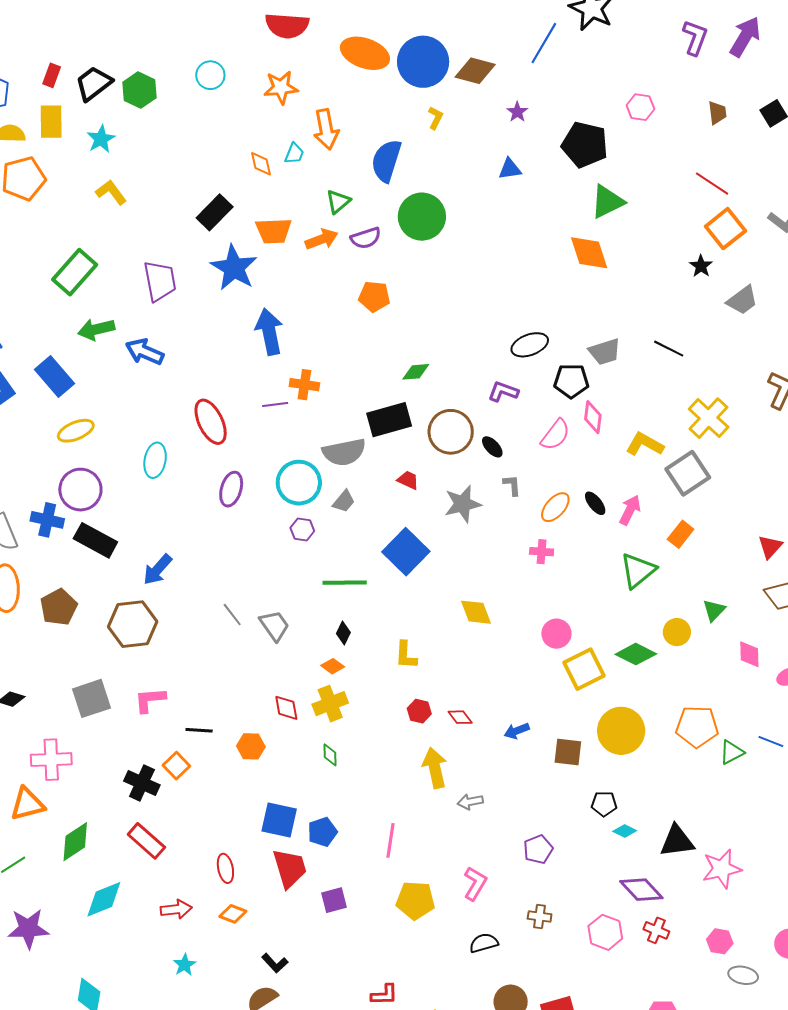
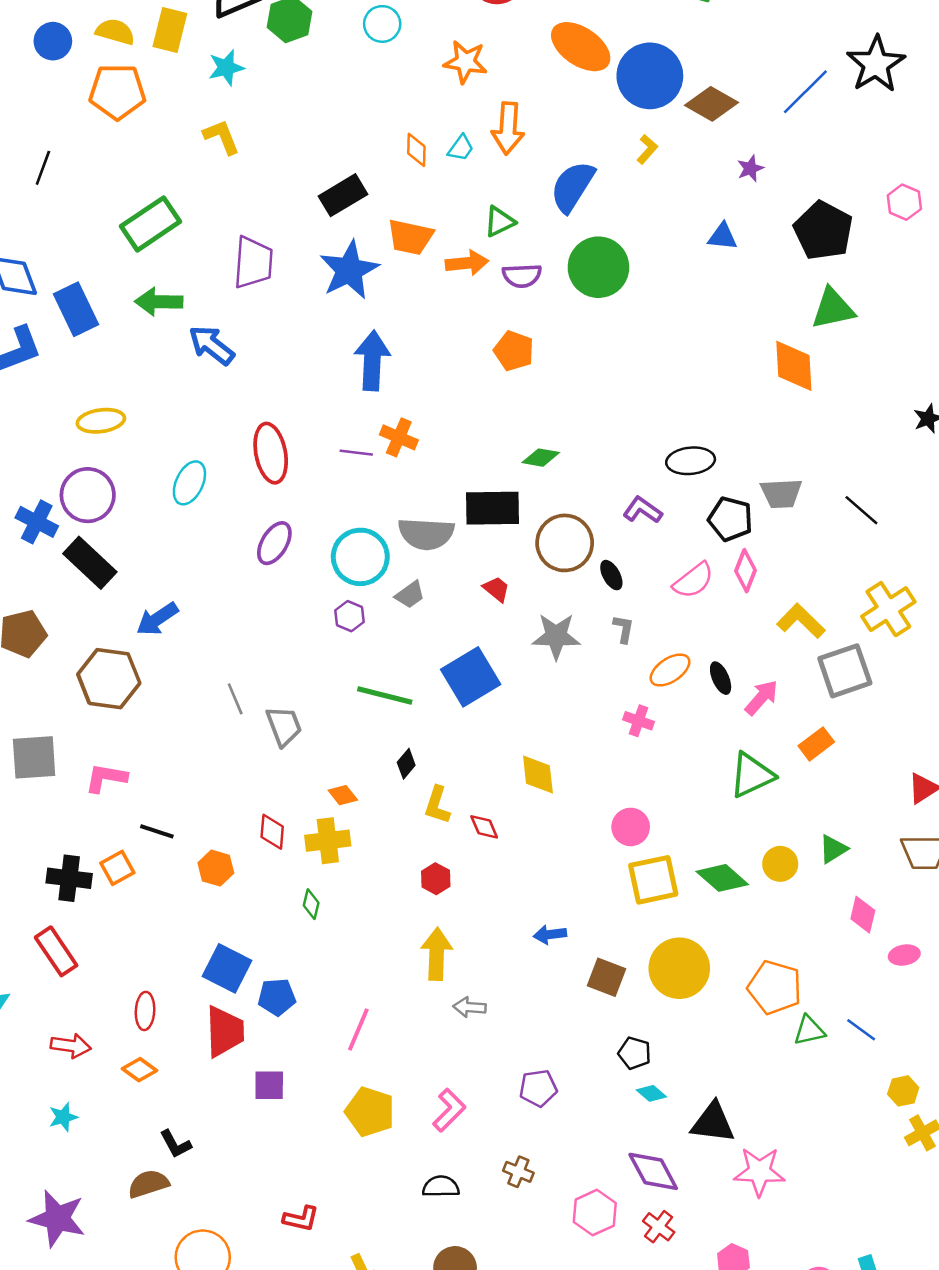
blue rectangle: (55, 377) -> (76, 309), moved
black diamond: (343, 633) -> (406, 764), moved
red diamond: (460, 717) -> (484, 827), moved
black cross: (142, 783) -> (69, 878), turned -32

